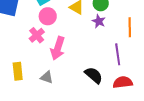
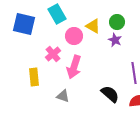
pink circle: (48, 16) -> (74, 36), moved
yellow rectangle: (18, 71) -> (34, 77), moved

